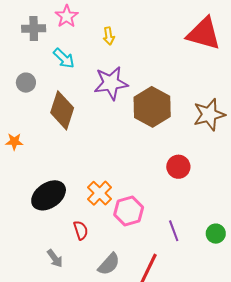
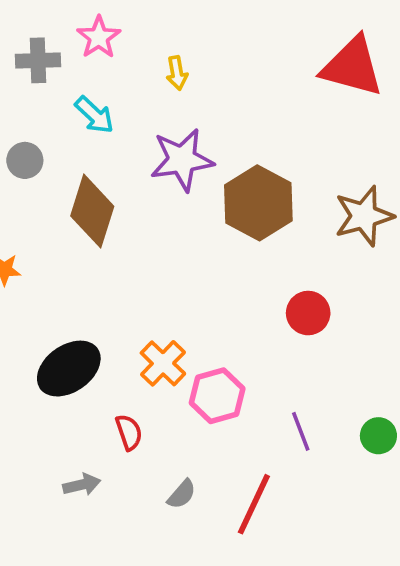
gray arrow: (55, 258) -> (82, 485), turned -66
gray semicircle: (109, 264) -> (182, 494), size x0.7

